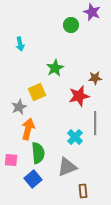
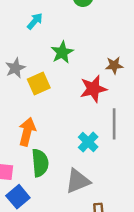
cyan arrow: (20, 44) -> (35, 21), moved, turned -128
gray star: (19, 107) -> (15, 68), moved
blue square: (33, 179) -> (18, 197), moved

